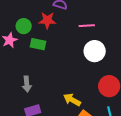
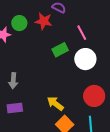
pink line: (87, 26) -> (82, 33), turned 56
green rectangle: (38, 44) -> (60, 50), moved, turned -49

